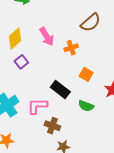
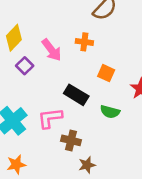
pink arrow: (47, 37) -> (52, 50), moved
orange cross: (71, 48) -> (84, 42), turned 32

